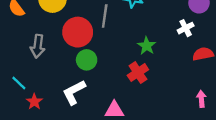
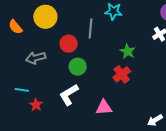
red circle: (78, 32) -> (69, 44), size x0.7
gray arrow: (38, 46) -> (36, 58), turned 72
cyan line: (19, 83) -> (22, 90), turned -32

